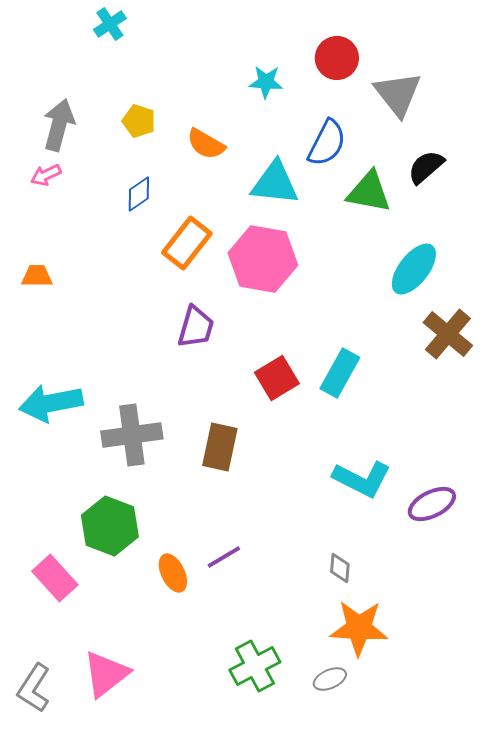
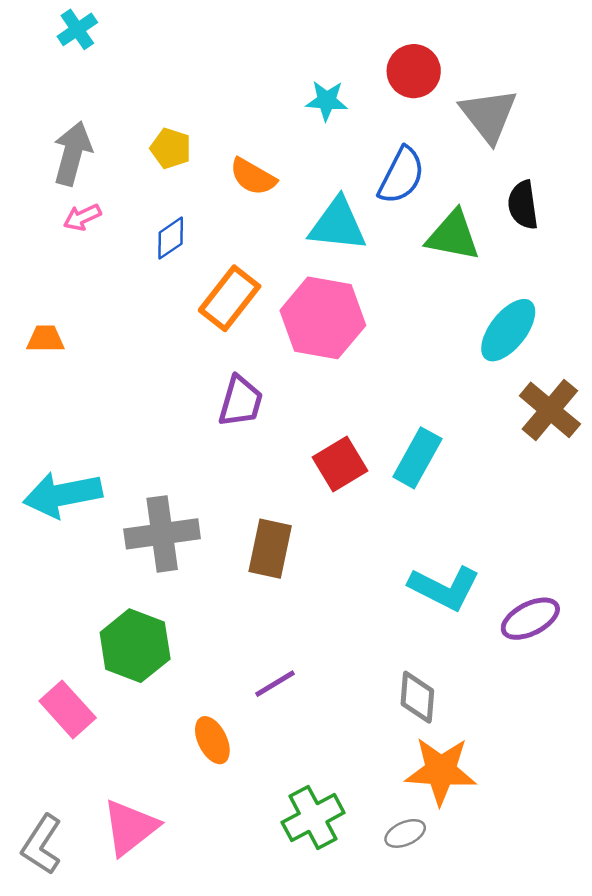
cyan cross: (110, 24) -> (77, 29), moved
black semicircle: (426, 167) -> (523, 205), turned -57
pink arrow: (46, 175) -> (82, 217), moved
gray diamond: (340, 568) -> (417, 697), size x1.4
orange ellipse: (173, 573) -> (212, 740), moved

